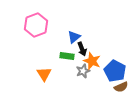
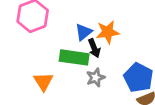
green rectangle: (67, 56) -> (74, 57), size x1.5
orange star: (92, 61) -> (108, 32), moved, turned -30

